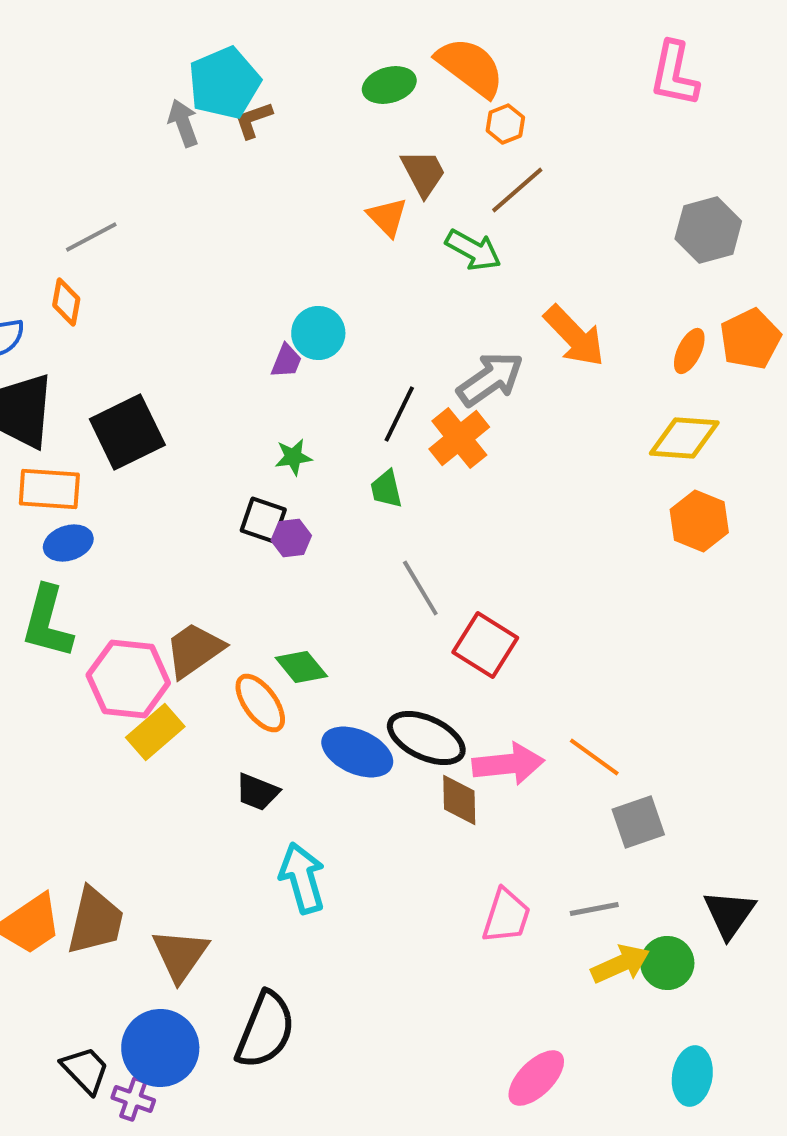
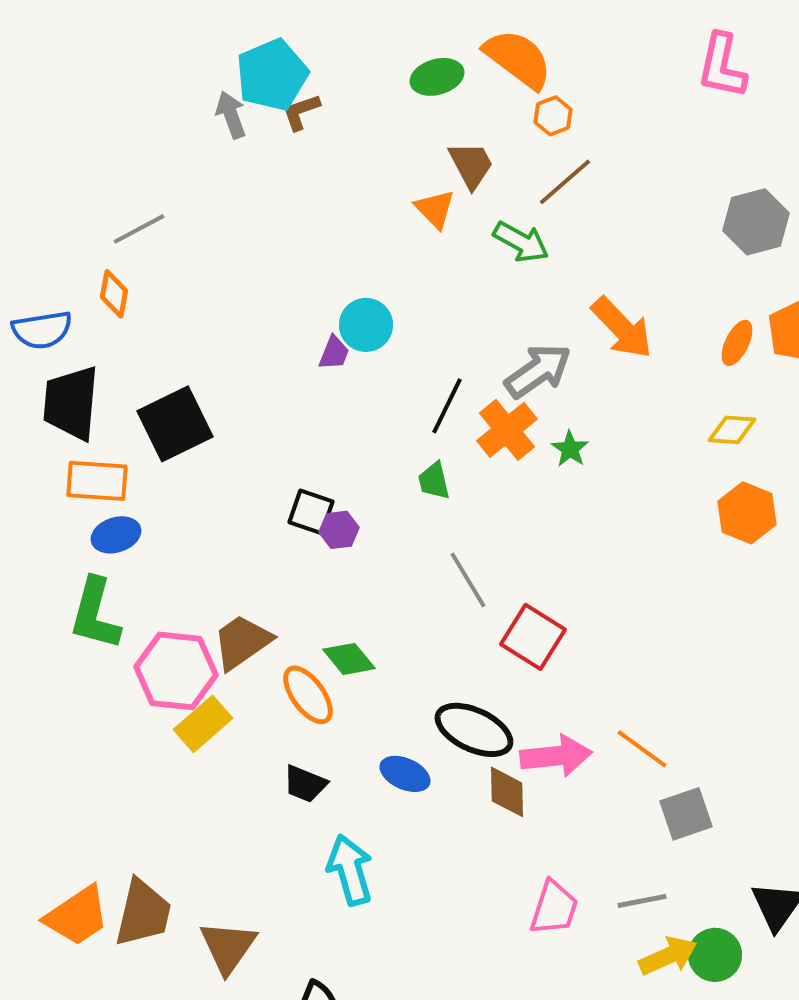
yellow diamond: (684, 438) -> (732, 430), size x0.7
green star: (293, 457) -> (570, 449), moved, turned -30
blue ellipse: (357, 752) -> (405, 774), moved, size x0.7

